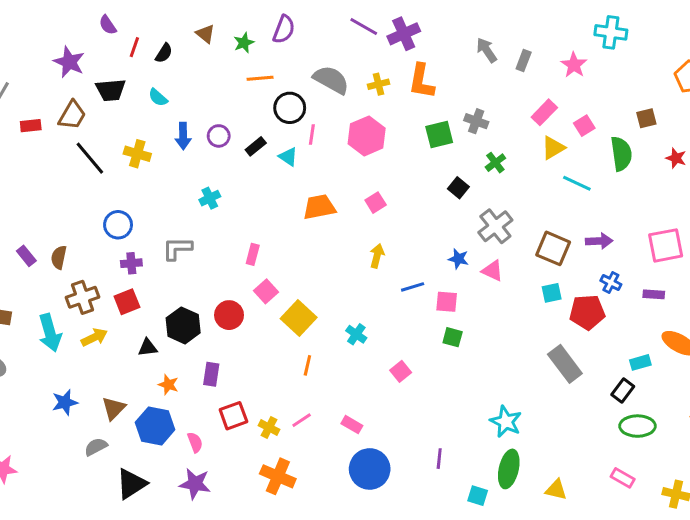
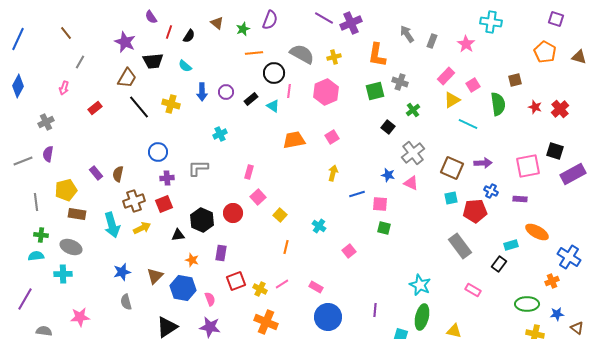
orange L-shape: (421, 81) -> (377, 55), moved
red rectangle: (31, 126) -> (95, 108), moved, turned -32
yellow square: (299, 318) -> (280, 215), size x0.6
green ellipse: (638, 426) -> (527, 304), moved
gray semicircle: (96, 447) -> (126, 302), moved, turned -77
pink rectangle: (623, 478) -> (473, 290), moved

